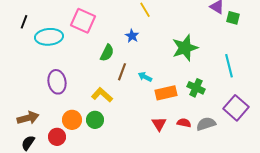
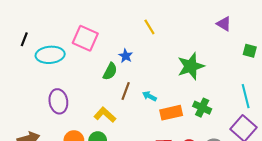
green square: (233, 18) -> (250, 51), moved
blue star: (132, 36) -> (126, 56), moved
cyan line: (229, 66) -> (246, 96), moved

